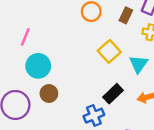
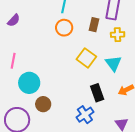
black rectangle: (113, 94) -> (97, 93), turned -54

